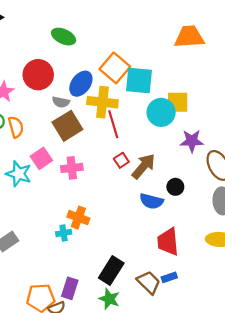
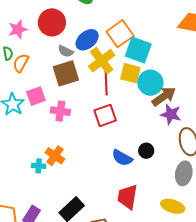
yellow cross: (102, 102) -> (102, 61), turned 32
yellow square: (178, 102) -> (130, 73), moved
orange semicircle: (16, 127) -> (21, 63), turned -150
red square: (121, 160) -> (105, 115), size x1.6
brown arrow: (143, 166) -> (164, 96), moved

